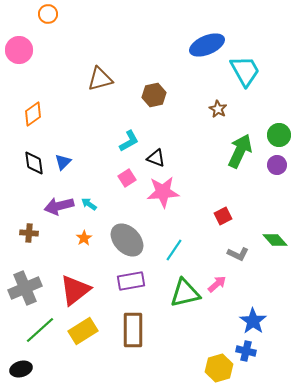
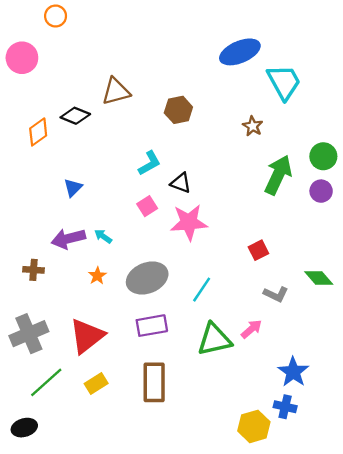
black diamond: (34, 163) -> (75, 116), moved, turned -60
gray ellipse: (127, 240) -> (147, 278), turned -68
yellow rectangle: (83, 331) -> (96, 384), size x0.7

